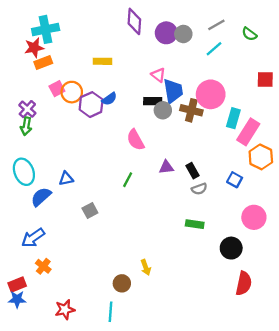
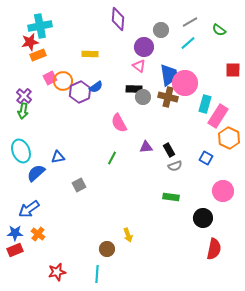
purple circle: (166, 33) -> (144, 47), moved
blue trapezoid: (173, 91) -> (169, 75), moved
blue star: (17, 299) -> (15, 233), moved

